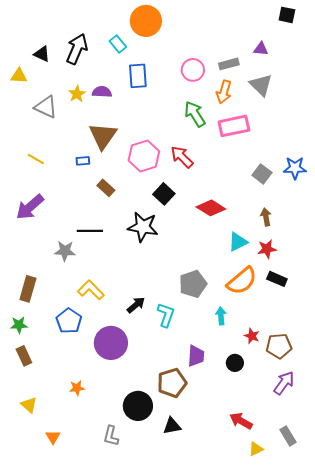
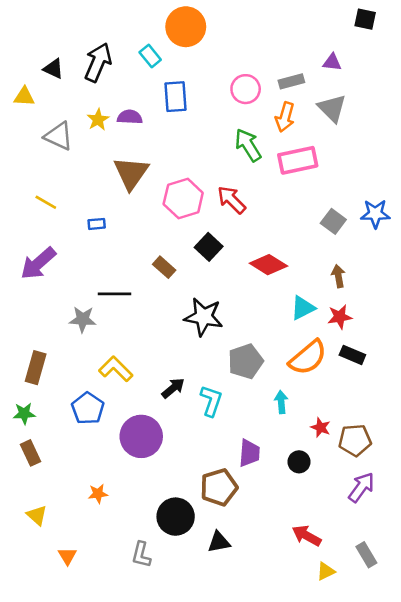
blue rectangle: (83, 161) -> (97, 224), moved
brown rectangle: (106, 188) -> (164, 267), moved
black star: (143, 227) -> (204, 317), moved

